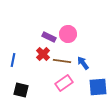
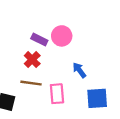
brown line: (62, 61) -> (31, 83), moved
pink rectangle: (64, 83) -> (57, 94), turned -60

